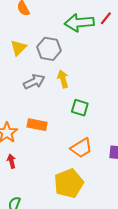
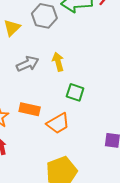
gray hexagon: (49, 49) -> (44, 16), moved
orange trapezoid: (81, 148) -> (58, 123), moved

